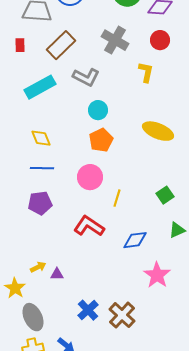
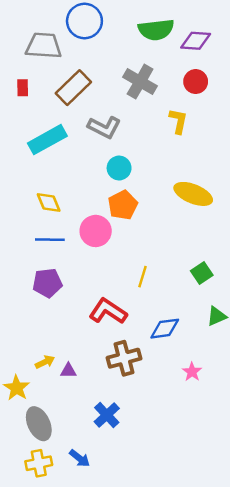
pink circle: (90, 177) -> (96, 231), moved
pink star: (157, 275) -> (192, 372), size x0.6
brown cross: (122, 315) -> (124, 358), moved, turned 32

